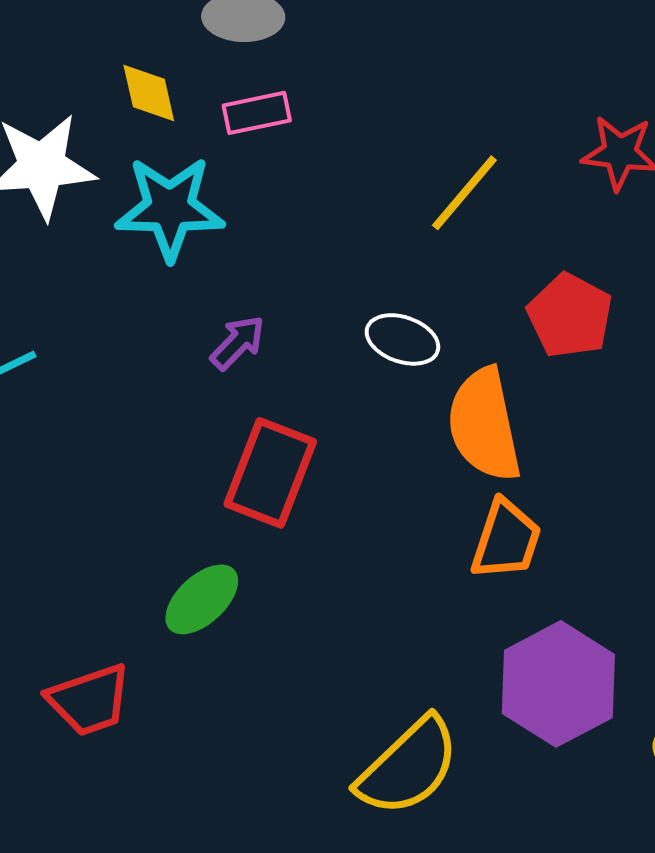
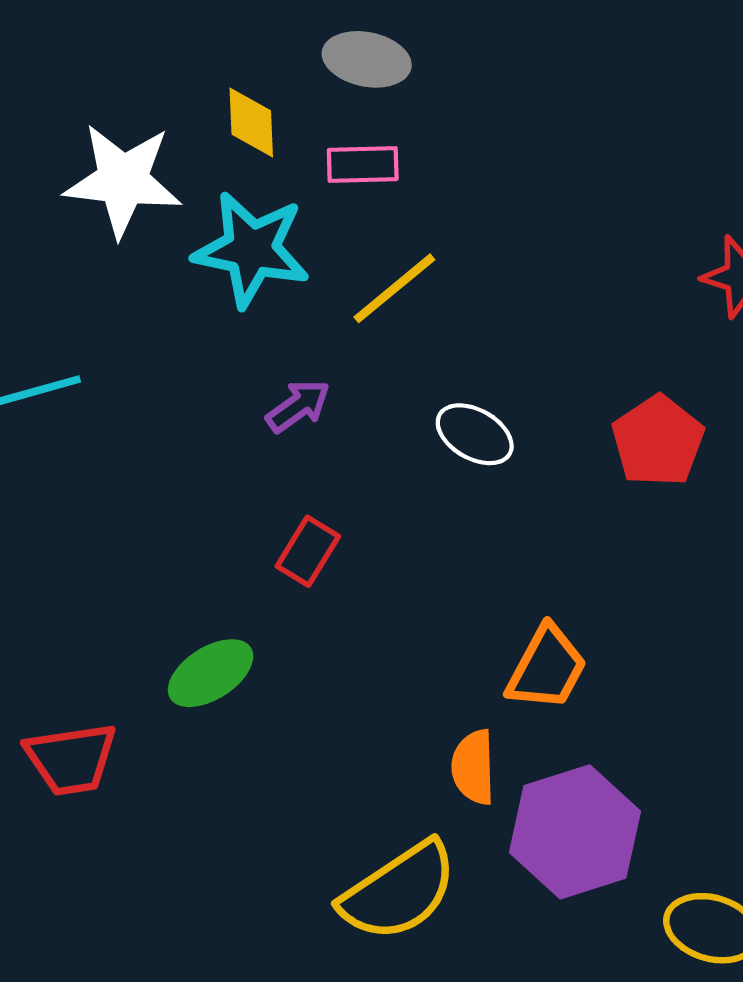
yellow line: (464, 193) -> (394, 288), moved
orange semicircle: (484, 425) -> (473, 767), moved, size x0.6
red rectangle: (270, 473) -> (308, 551), size x0.6

